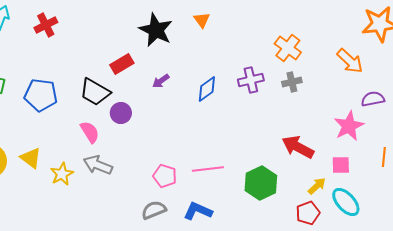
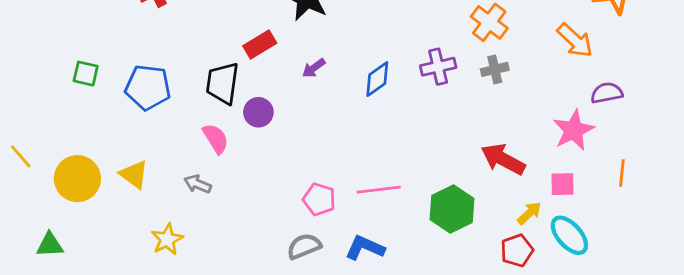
black trapezoid: (95, 92) -> (222, 83), turned 68
gray arrow: (98, 165) -> (198, 184), moved, size x0.7
yellow star: (62, 174) -> (167, 239), moved

